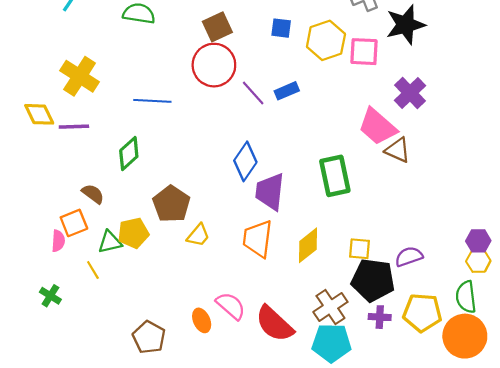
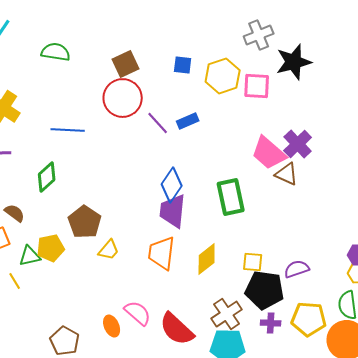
purple cross: (410, 93) -> (298, 144), moved
blue diamond: (245, 161) -> (172, 185), moved

